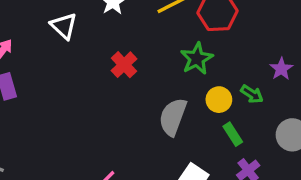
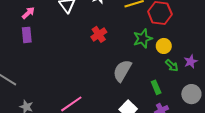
purple star: (281, 69) -> (191, 61), moved
yellow circle: (219, 100) -> (164, 46), moved

